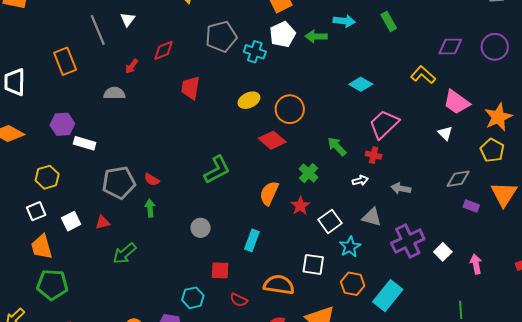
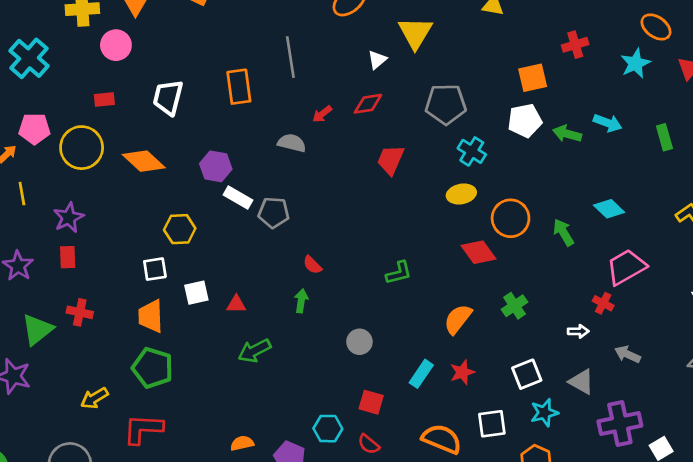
white triangle: (128, 19) -> (377, 60), moved
cyan cross: (255, 52) -> (472, 151), moved
green arrow: (337, 147) -> (563, 232), moved
green L-shape: (217, 170) -> (399, 273), size x0.7
gray pentagon: (119, 183) -> (274, 213), moved, size x0.7
red star: (300, 206) -> (462, 372), moved
white square: (313, 264) -> (492, 424), turned -30
red semicircle: (239, 300) -> (369, 444), moved

